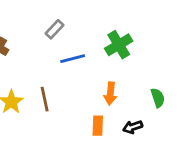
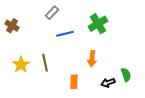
green semicircle: (158, 98) -> (126, 75), moved
orange rectangle: (98, 126) -> (74, 82), moved

